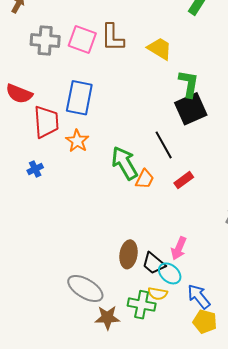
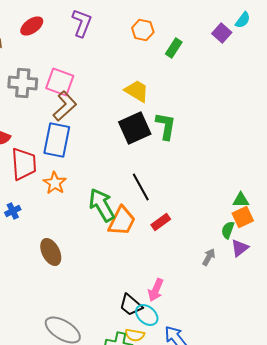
brown L-shape: (112, 37) -> (65, 106), moved, turned -132
black square: (191, 109) -> (135, 128), moved
orange trapezoid: (145, 179) -> (122, 221), size x1.5
brown ellipse: (129, 254) -> (51, 252), moved, turned -36

